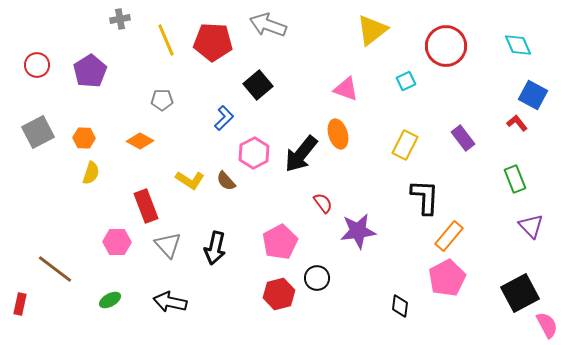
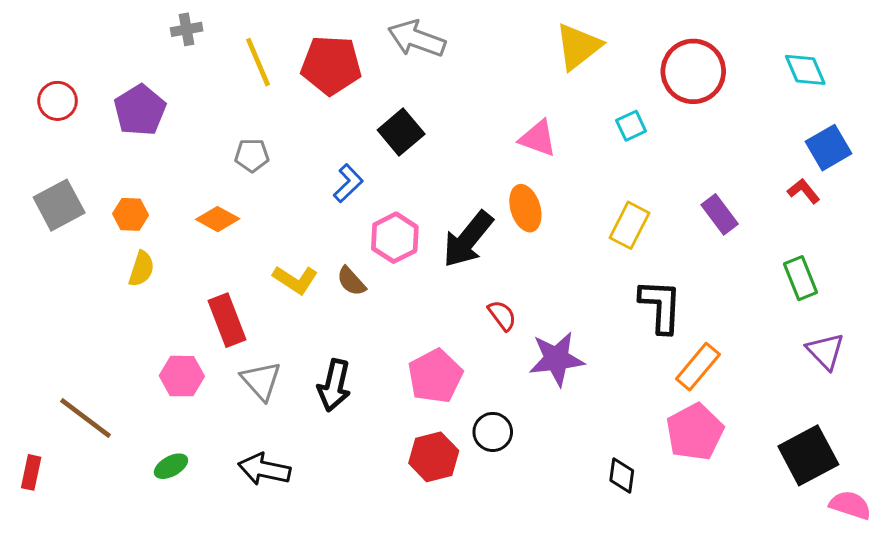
blue square: (533, 95) -> (828, 148), turned 32
pink semicircle: (547, 325) -> (850, 505), turned -44

